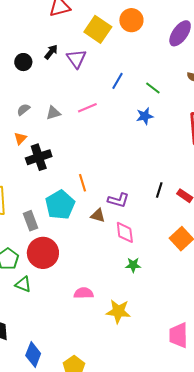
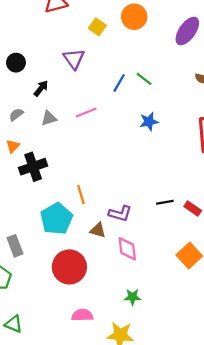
yellow square: (98, 29) -> (97, 27), size x0.6
black arrow: (51, 52) -> (41, 88), moved
green line: (153, 88) -> (144, 79), moved
black line: (159, 190) -> (165, 202), turned 63
gray rectangle: (30, 221) -> (15, 246), moved
red circle: (43, 253) -> (69, 267), moved
green star: (133, 265) -> (132, 297), moved
green triangle: (23, 284) -> (14, 324), moved

